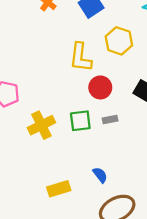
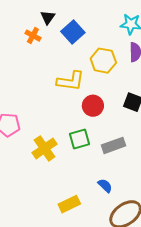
yellow L-shape: (81, 57) -> (71, 81), turned -80
gray rectangle: (110, 119) -> (114, 145), moved, size x1.6

